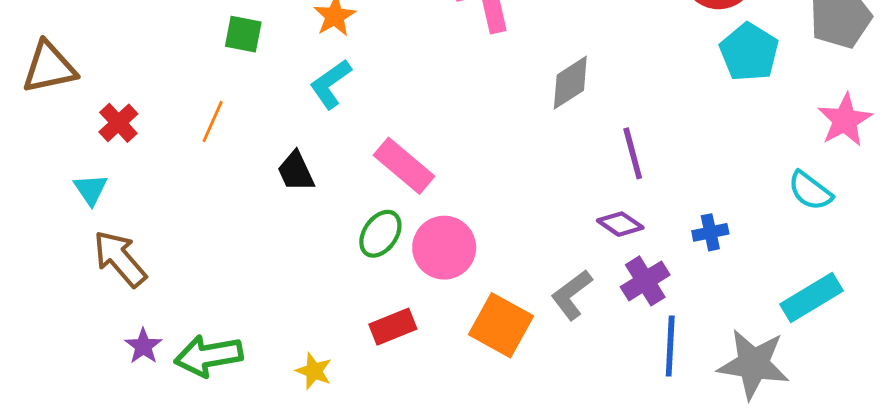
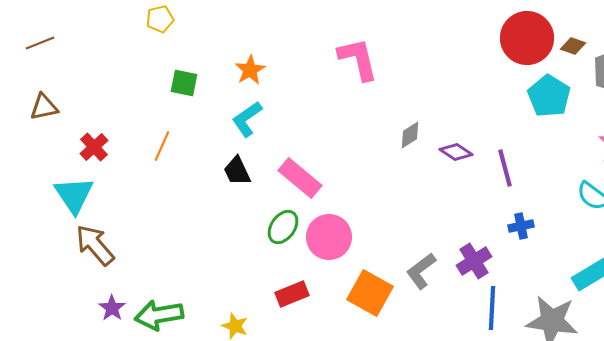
brown triangle: (49, 67) -> (44, 107), size x0.7
gray diamond: (570, 83) -> (410, 135), moved, size x0.7
purple line: (633, 153) -> (505, 168), moved
black trapezoid: (296, 171) -> (237, 171), moved
cyan triangle: (91, 189) -> (74, 195), size x1.6
purple diamond: (620, 224) -> (456, 152), moved

